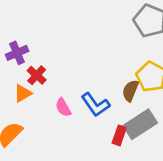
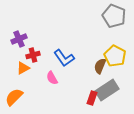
red cross: (37, 75) -> (33, 55), turned 32
blue L-shape: (95, 105) -> (64, 58), moved

